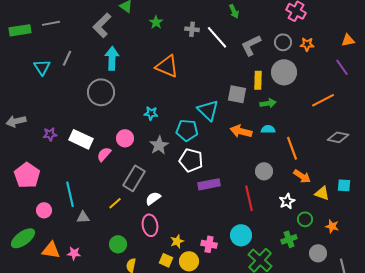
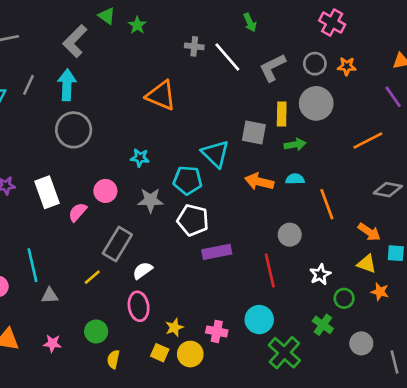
green star: (156, 22) -> (137, 25), moved
cyan arrow: (112, 58) -> (67, 85), moved
white rectangle: (81, 139) -> (47, 192), turned 45
gray star: (159, 145) -> (150, 200), turned 30
orange arrow: (302, 176) -> (369, 232), moved
orange star: (332, 226) -> (380, 292), moved
green cross: (289, 239) -> (323, 325), turned -35
pink star: (74, 253) -> (52, 343), moved

